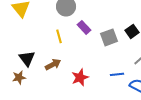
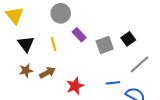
black triangle: (27, 58) -> (26, 44), moved
brown star: (19, 77) -> (26, 71), moved

